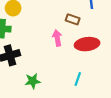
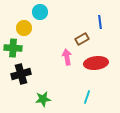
brown rectangle: (73, 19) -> (82, 39), turned -48

